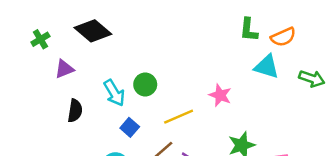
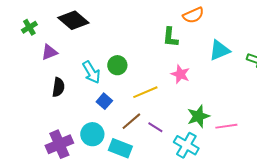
green L-shape: (249, 30) -> (170, 37), moved
orange semicircle: (283, 37) -> (193, 15), moved
cyan triangle: (267, 67) -> (219, 50), turned -40

